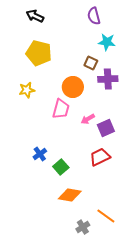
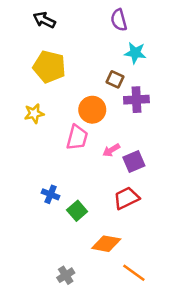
blue cross: (40, 154) -> (51, 194), turned -32
orange diamond: (70, 195) -> (106, 244), moved
gray cross: (83, 227) -> (66, 275), moved

